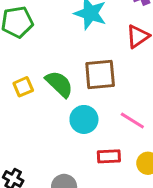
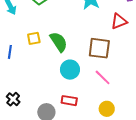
brown square: (100, 75) -> (99, 48), moved
red rectangle: (109, 156) -> (69, 101), moved

